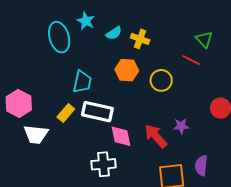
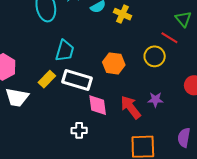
orange hexagon: (127, 70) -> (114, 63), moved
yellow circle: (161, 80) -> (155, 56), moved
white cross: (104, 164) -> (79, 130), size x0.7
purple semicircle: (201, 165) -> (184, 138), moved

